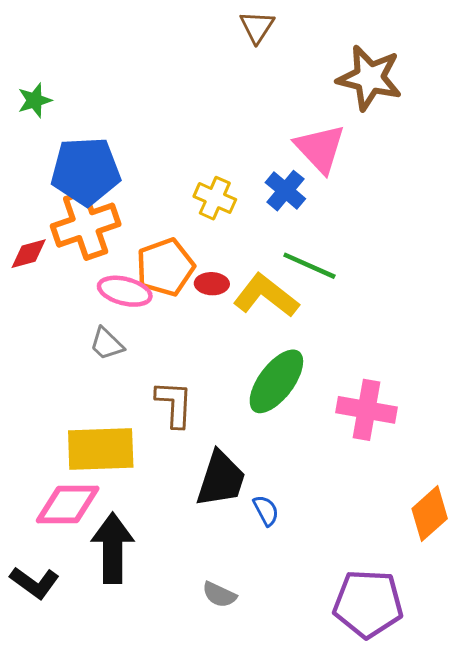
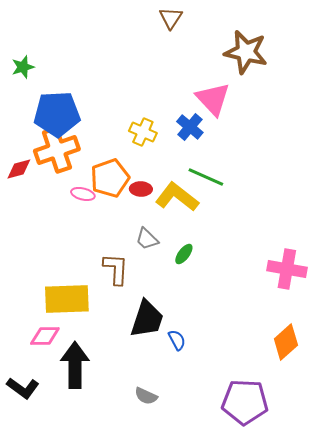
pink ellipse: (125, 291) -> (83, 194), size x0.7
gray trapezoid: (107, 344) -> (147, 239), moved
green ellipse: (276, 381) -> (184, 254), size x0.5
pink cross: (367, 410) -> (287, 269), moved
pink diamond: (68, 505) -> (45, 336), size x0.7

